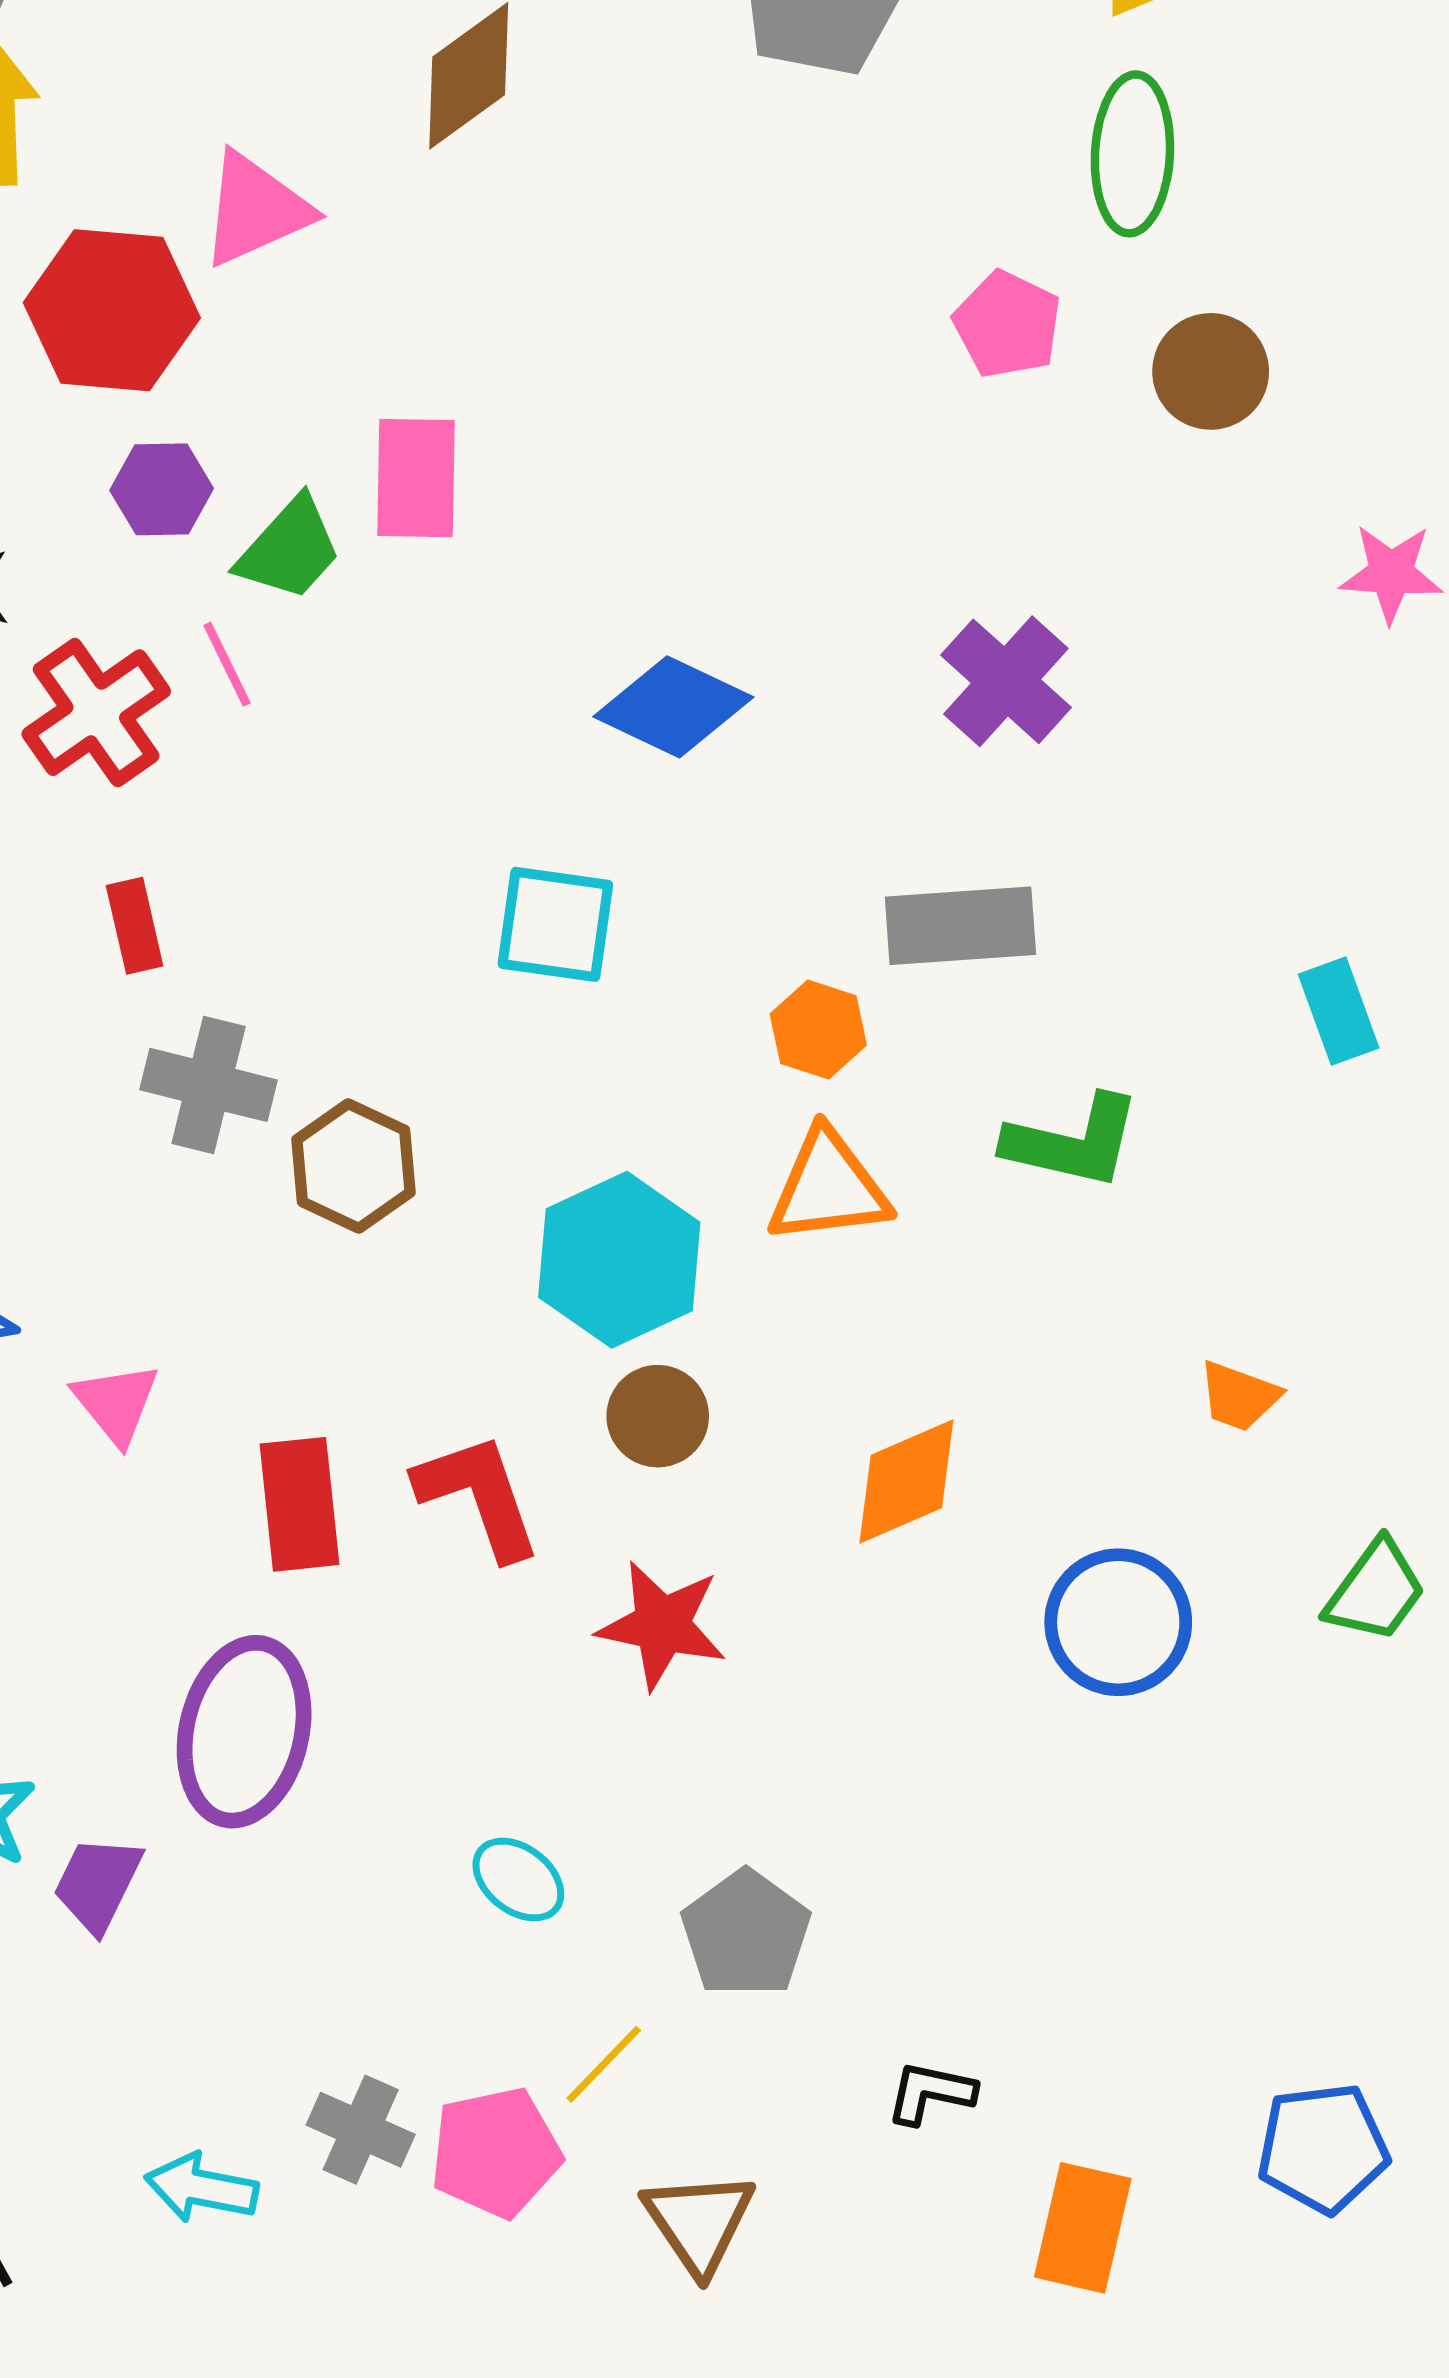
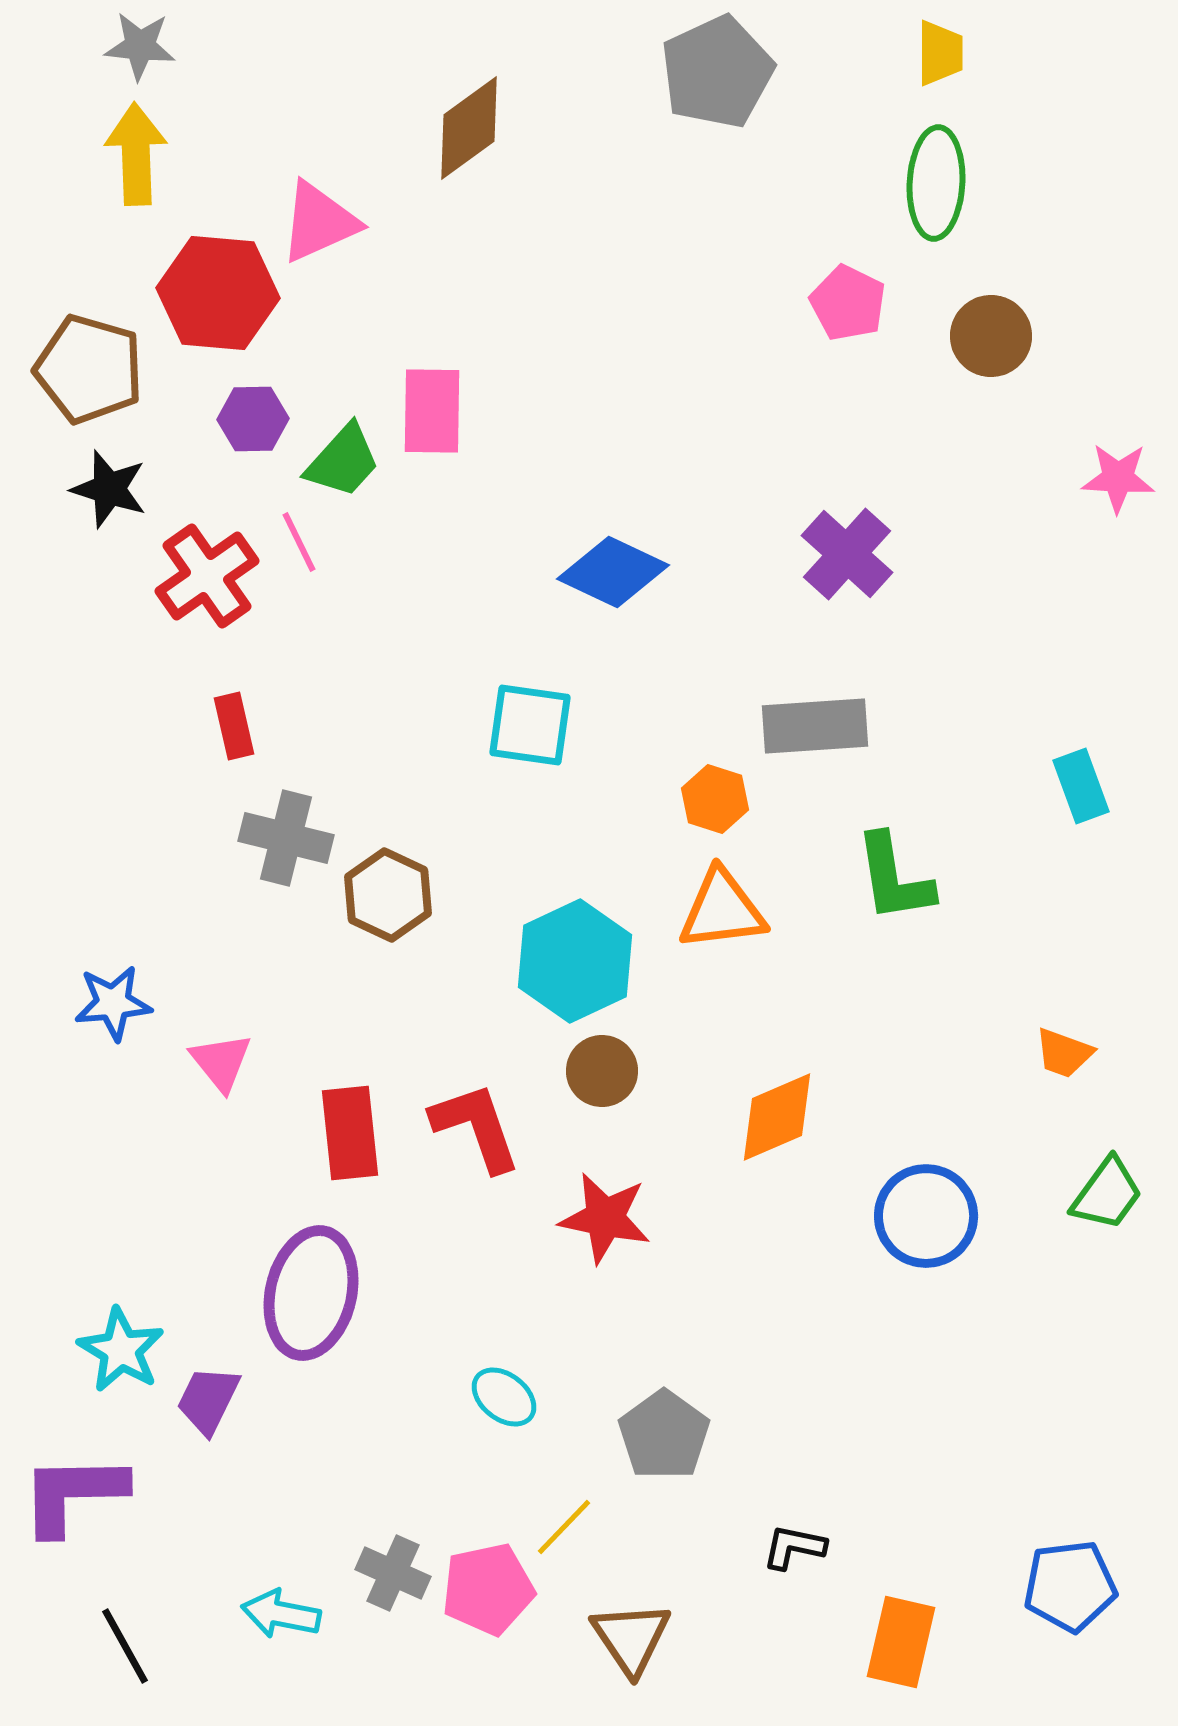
green L-shape: (1073, 1142) -> (894, 878), turned 68
orange trapezoid: (1239, 1396) -> (1064, 1053), moved

